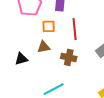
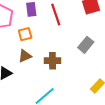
red line: (75, 29) -> (56, 14), moved

